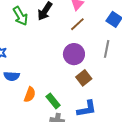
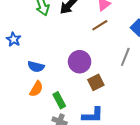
purple circle: (74, 54) -> (80, 62), moved
blue semicircle: (12, 76) -> (36, 67), moved

